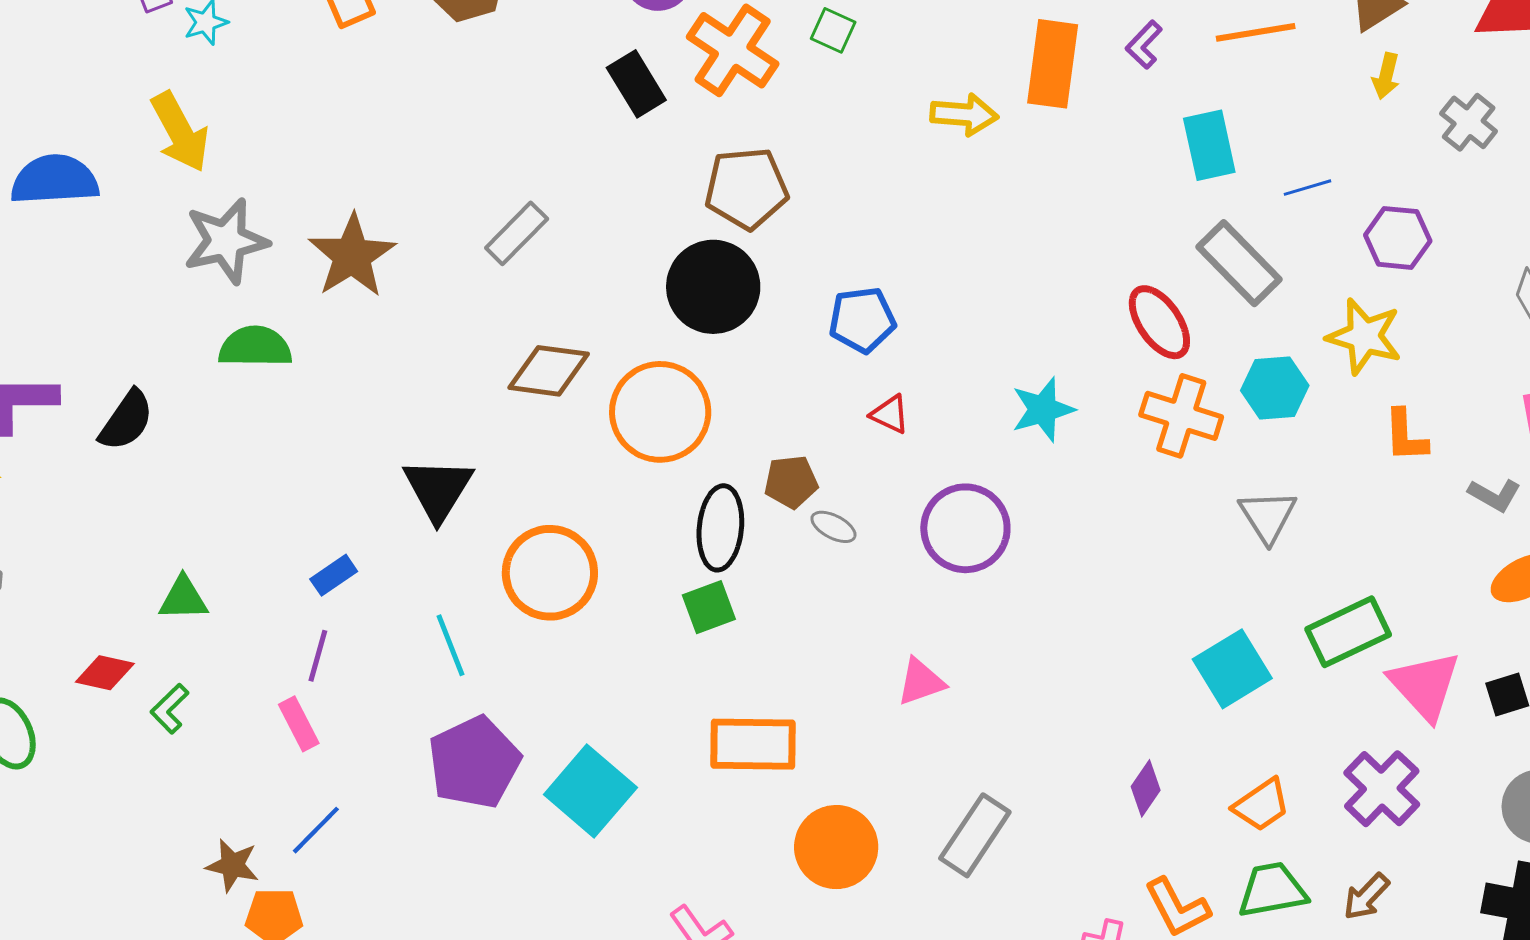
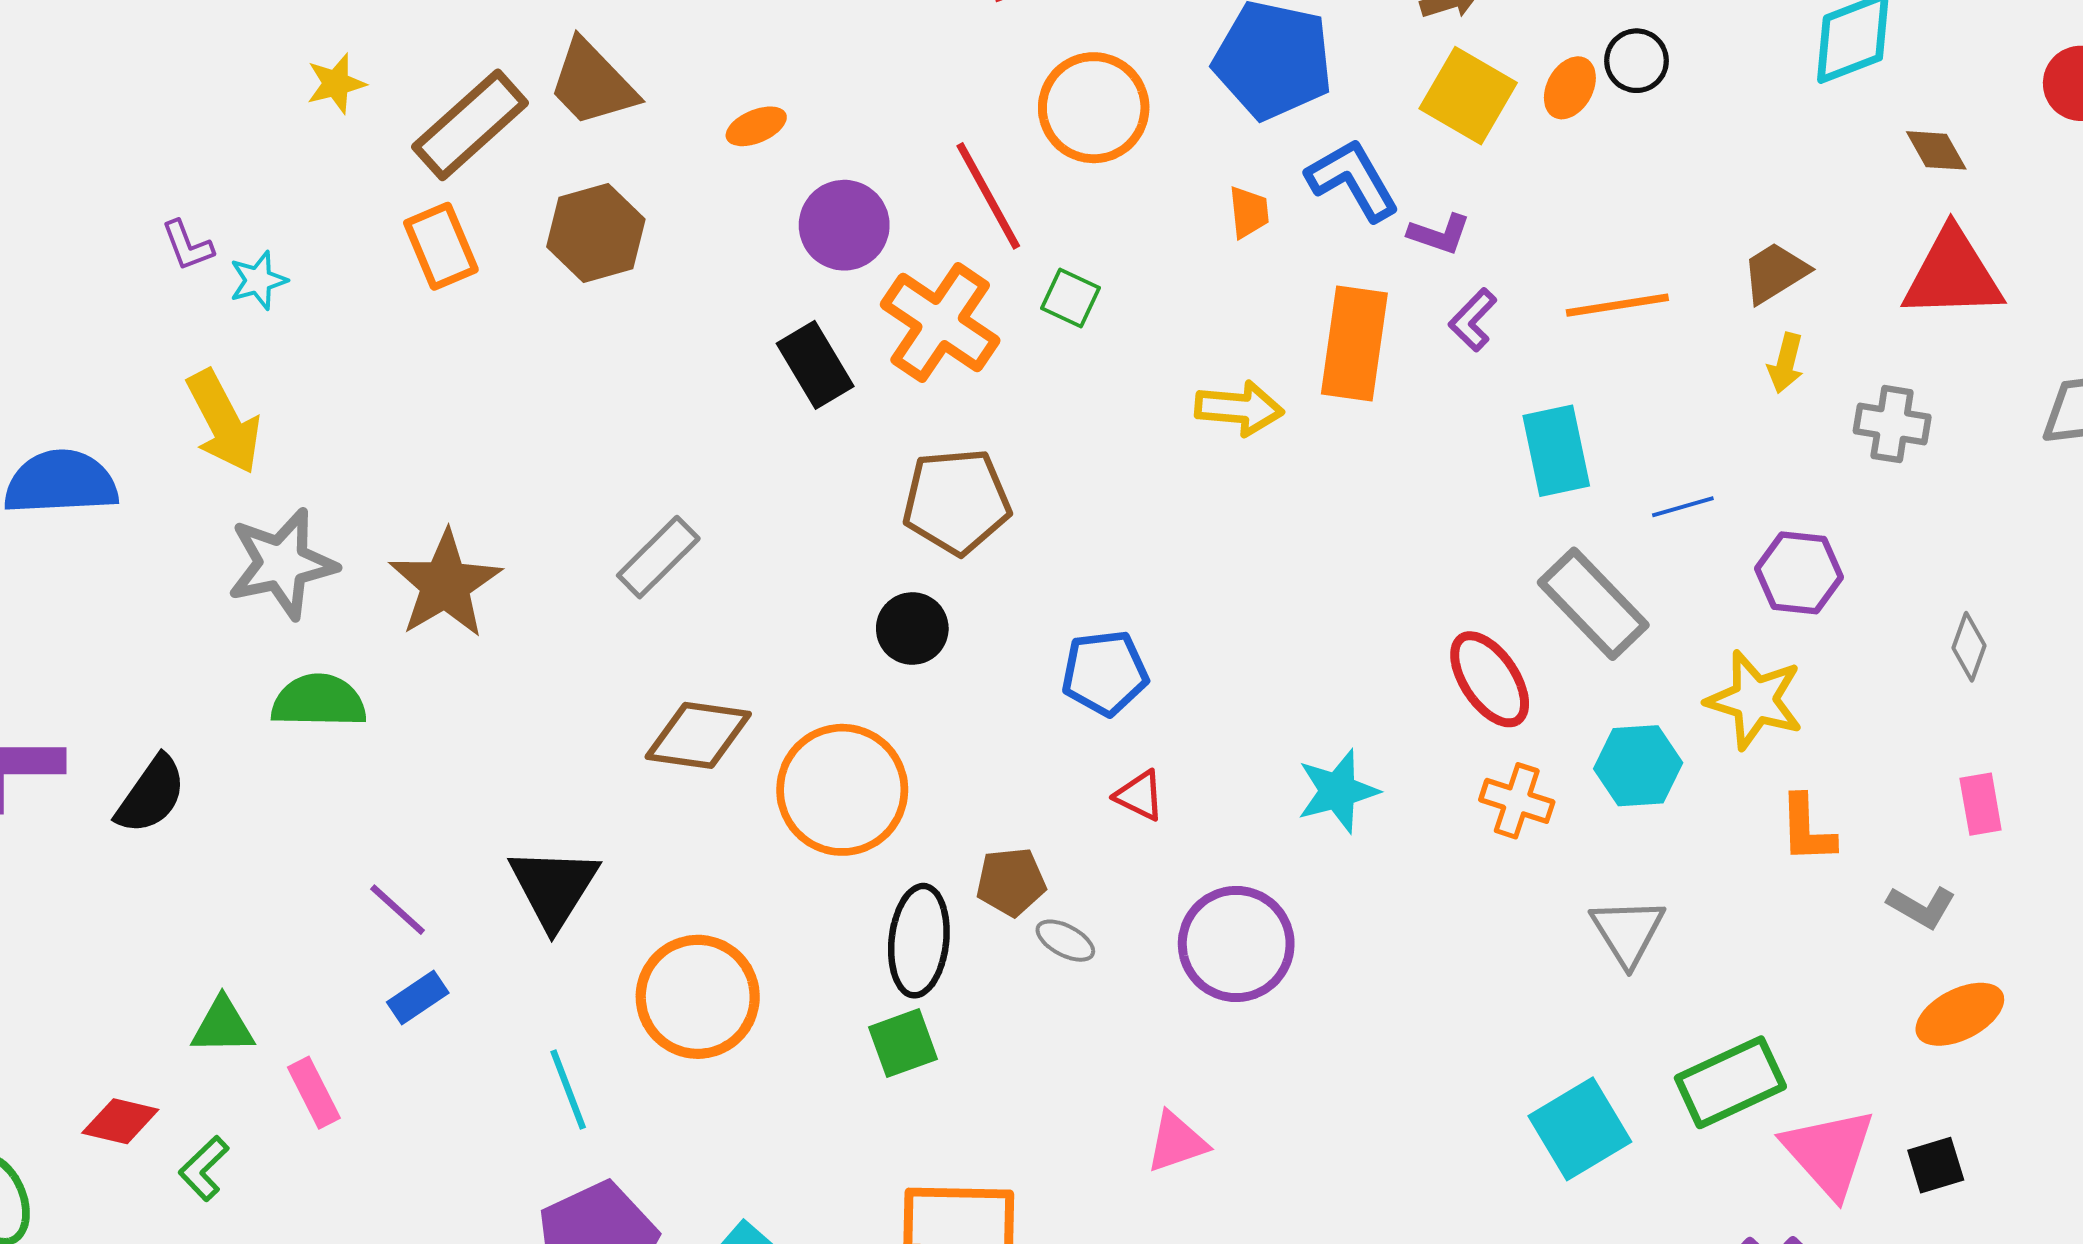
gray cross: (1469, 122) -> (1892, 424), turned -30
black circle: (713, 287) -> (912, 628), size x0.6
orange cross: (1181, 416) -> (1517, 801), size x0.7
purple line: (318, 656) -> (398, 910), moved, turned -64
pink rectangle: (299, 724) -> (314, 1093), moved

